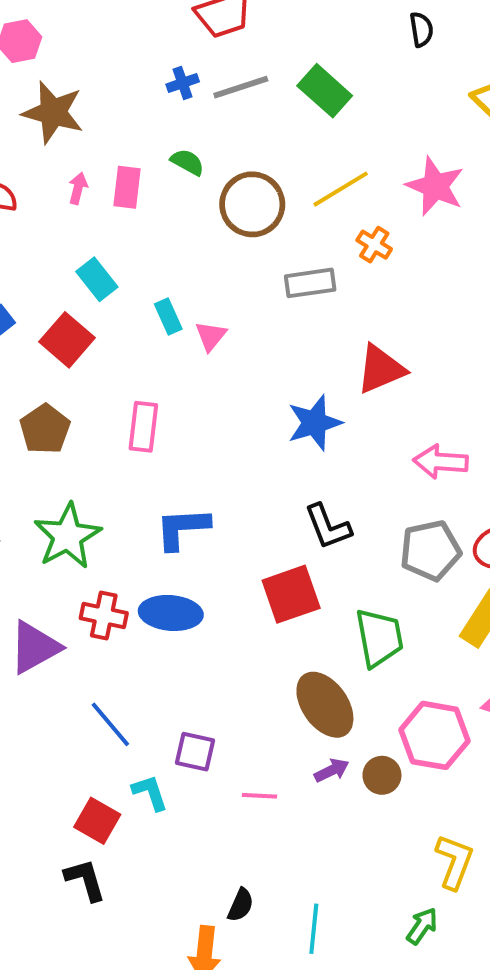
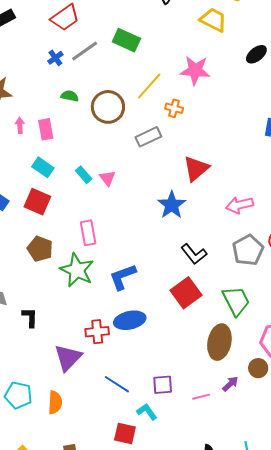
pink rectangle: (127, 187) -> (46, 129), moved
green star: (68, 536) -> (77, 270), moved
brown ellipse: (325, 705) -> (219, 342), turned 64
purple arrow: (332, 770) -> (230, 384), moved

